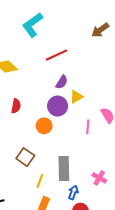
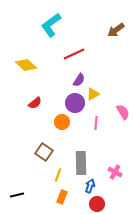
red semicircle: (16, 106) -> (35, 103), turned 40
pink line: (88, 127) -> (96, 123), moved

